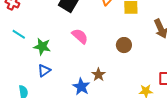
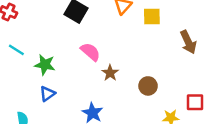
brown circle: (124, 45) -> (148, 86), moved
brown star: (98, 75) -> (110, 73), moved

